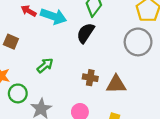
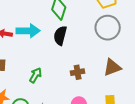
brown triangle: (116, 84) -> (112, 67), moved

